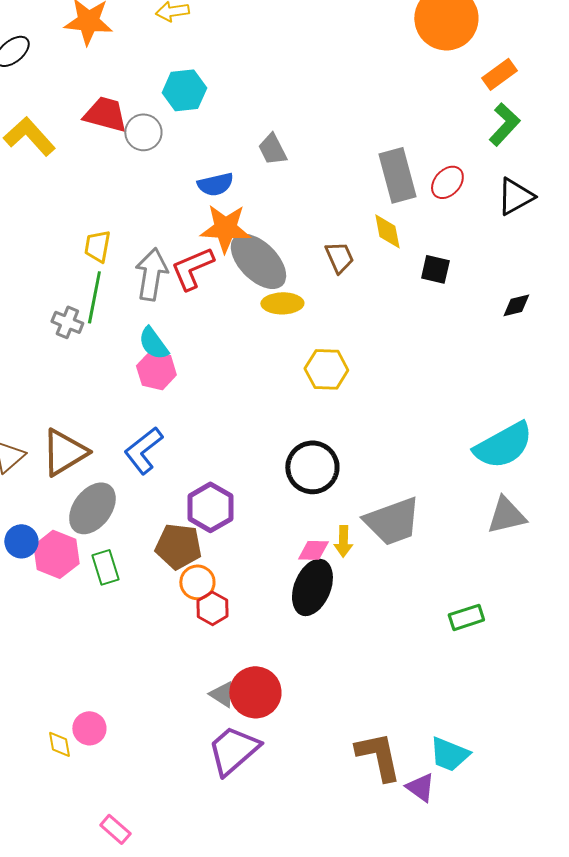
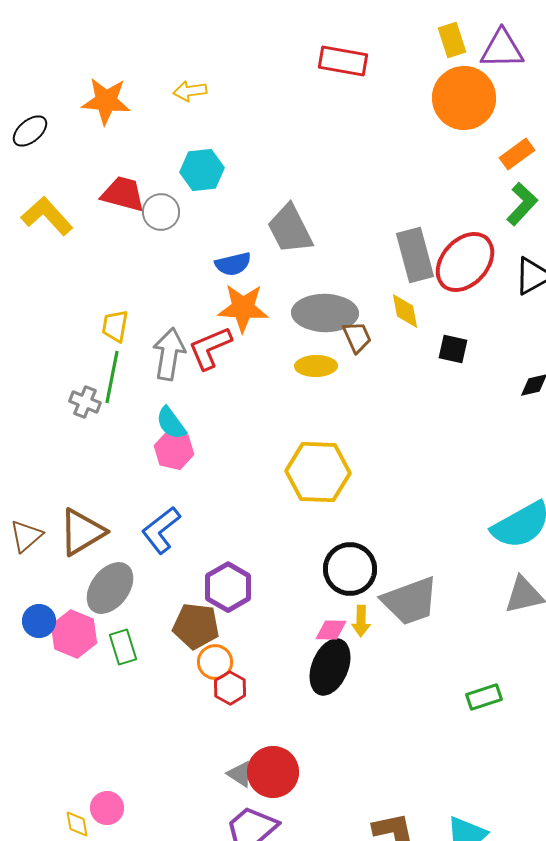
gray trapezoid: (272, 149) -> (290, 229), size x1.6
red ellipse: (447, 182) -> (465, 262), size x1.8
gray ellipse: (258, 261) -> (325, 313), moved, turned -44
yellow ellipse: (282, 303) -> (316, 366), moved
yellow hexagon: (326, 369) -> (318, 472), moved, size x1.5
black circle: (312, 467) -> (350, 569), moved

